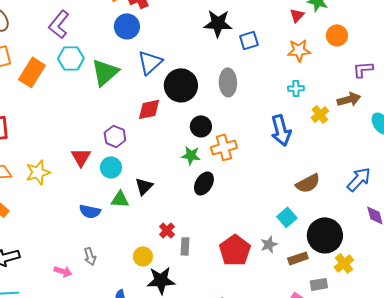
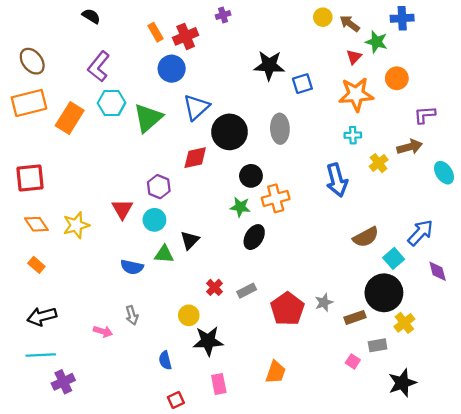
orange star: (299, 50) -> (356, 94), size x1.4
cyan square: (287, 217) -> (394, 258), moved
gray rectangle: (185, 246) -> (247, 291), moved, turned 60

